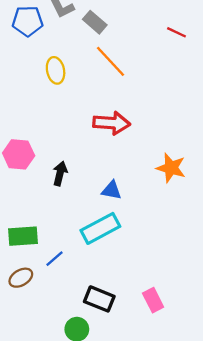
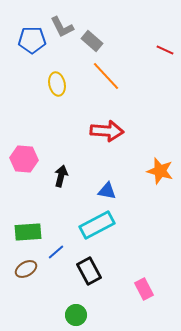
black rectangle: (99, 299) -> (89, 271), moved, turned 40

